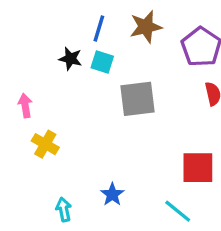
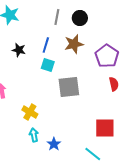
black star: (70, 59) -> (19, 50), moved
yellow cross: (45, 144) -> (30, 112), moved
cyan arrow: (64, 209) -> (34, 135), moved

